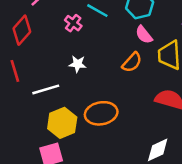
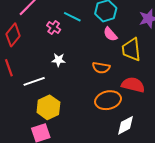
orange semicircle: (132, 62) -> (101, 68), moved, turned 60
orange ellipse: (101, 113) -> (108, 100), moved

